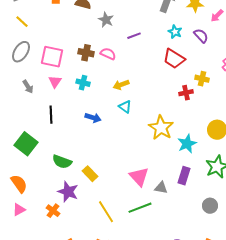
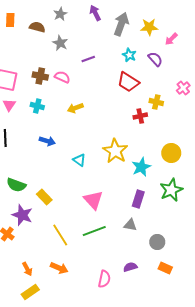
cyan triangle: (125, 107) -> (79, 160), moved
gray triangle: (161, 188) -> (130, 225), moved
gray circle: (210, 206) -> (157, 242), moved

